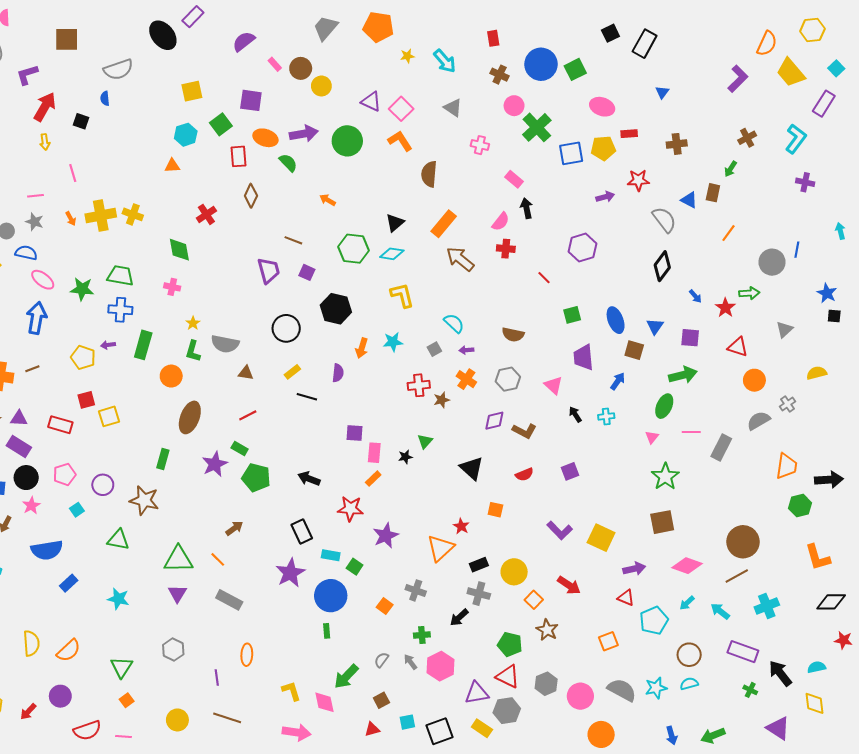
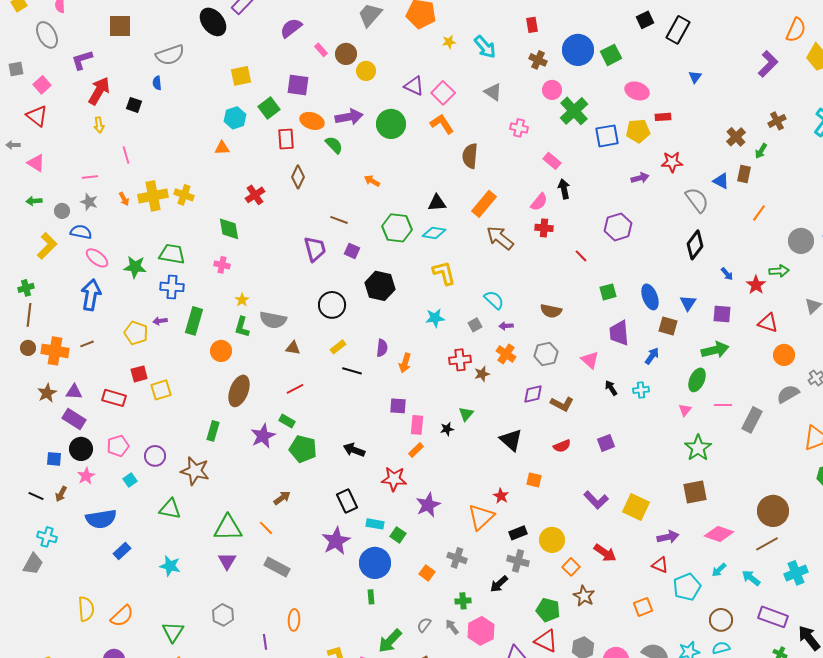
brown cross: (677, 144) -> (736, 137), moved, turned -36
black triangle: (395, 223) -> (437, 203), turned 36
orange arrow: (362, 348) -> (405, 363), moved

